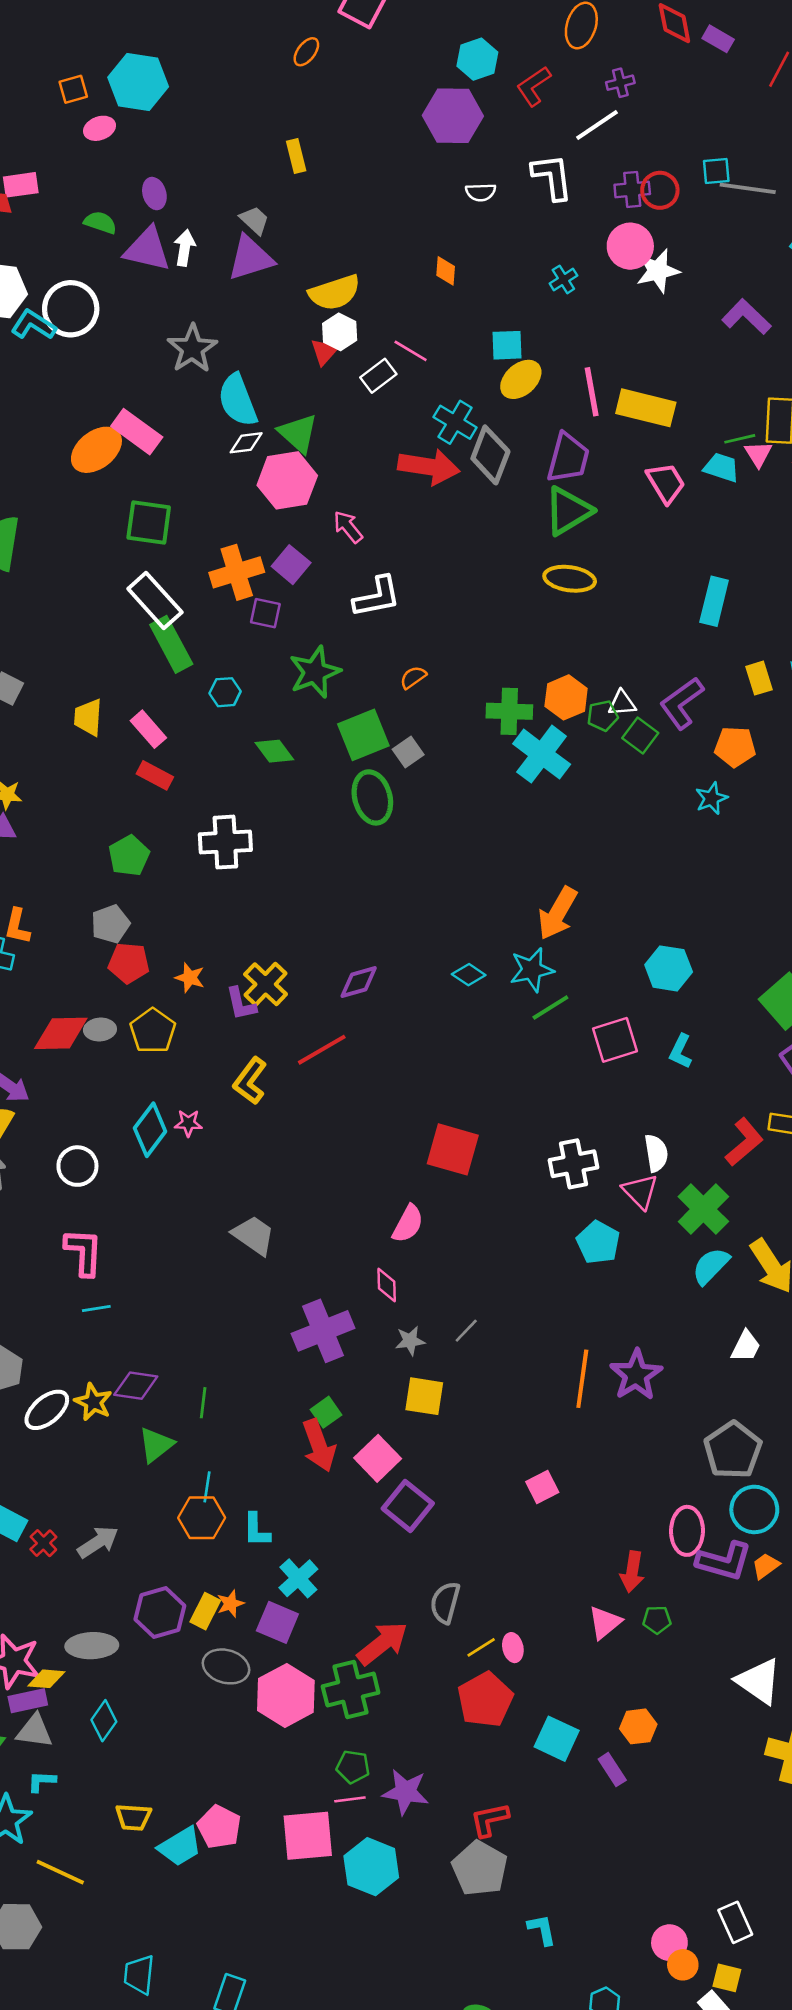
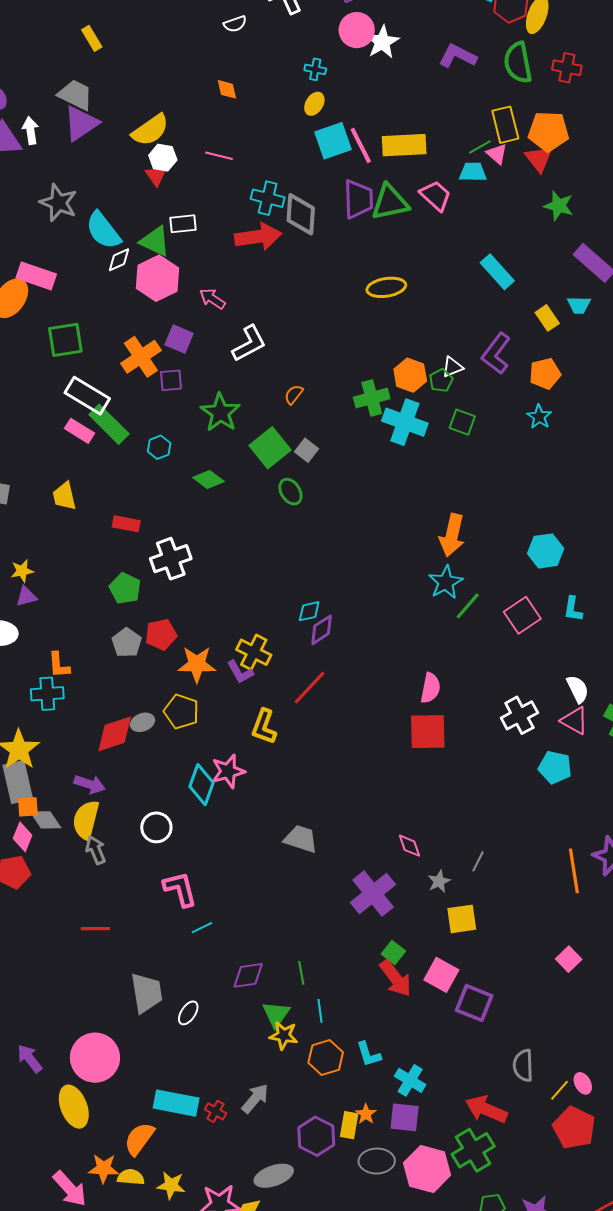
gray trapezoid: (254, 220) -> (76, 95), size x1.5
cyan cross: (563, 279) -> (315, 69), turned -30
cyan square: (507, 345) -> (333, 141), moved, size x1.4
white rectangle: (378, 376) -> (183, 224), moved, turned 48
yellow ellipse: (521, 379) -> (314, 104), moved, size x0.7
green triangle: (568, 511) -> (390, 202), moved, turned 36
cyan rectangle: (714, 601) -> (497, 272), turned -39
pink rectangle: (148, 729) -> (79, 431), moved
green square: (640, 736) -> (462, 422), moved
green ellipse: (372, 797) -> (290, 492), size x0.7
white cross: (225, 842) -> (171, 559), moved
red pentagon: (129, 963) -> (161, 634), moved
cyan diamond: (469, 975) -> (309, 611), moved, turned -30
orange star: (190, 978) -> (197, 664), size x1.6
pink star: (188, 1123) -> (228, 771), size x1.6
pink semicircle: (408, 1224) -> (430, 688), moved
yellow star: (93, 1402) -> (284, 1035), moved
white ellipse: (47, 1410) -> (188, 1013), size x0.7
cyan line: (207, 1487) -> (320, 1011), moved
red arrow: (382, 1643) -> (486, 1109), turned -102

